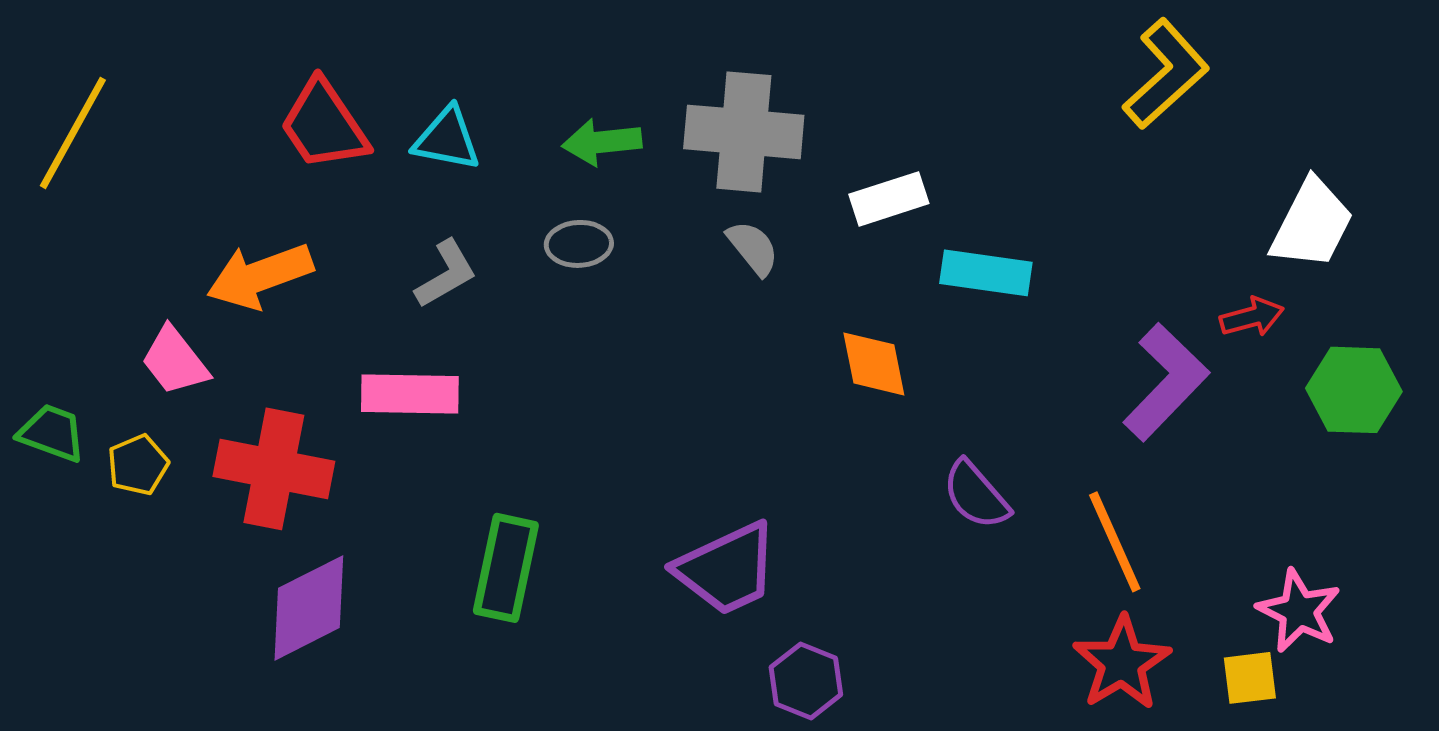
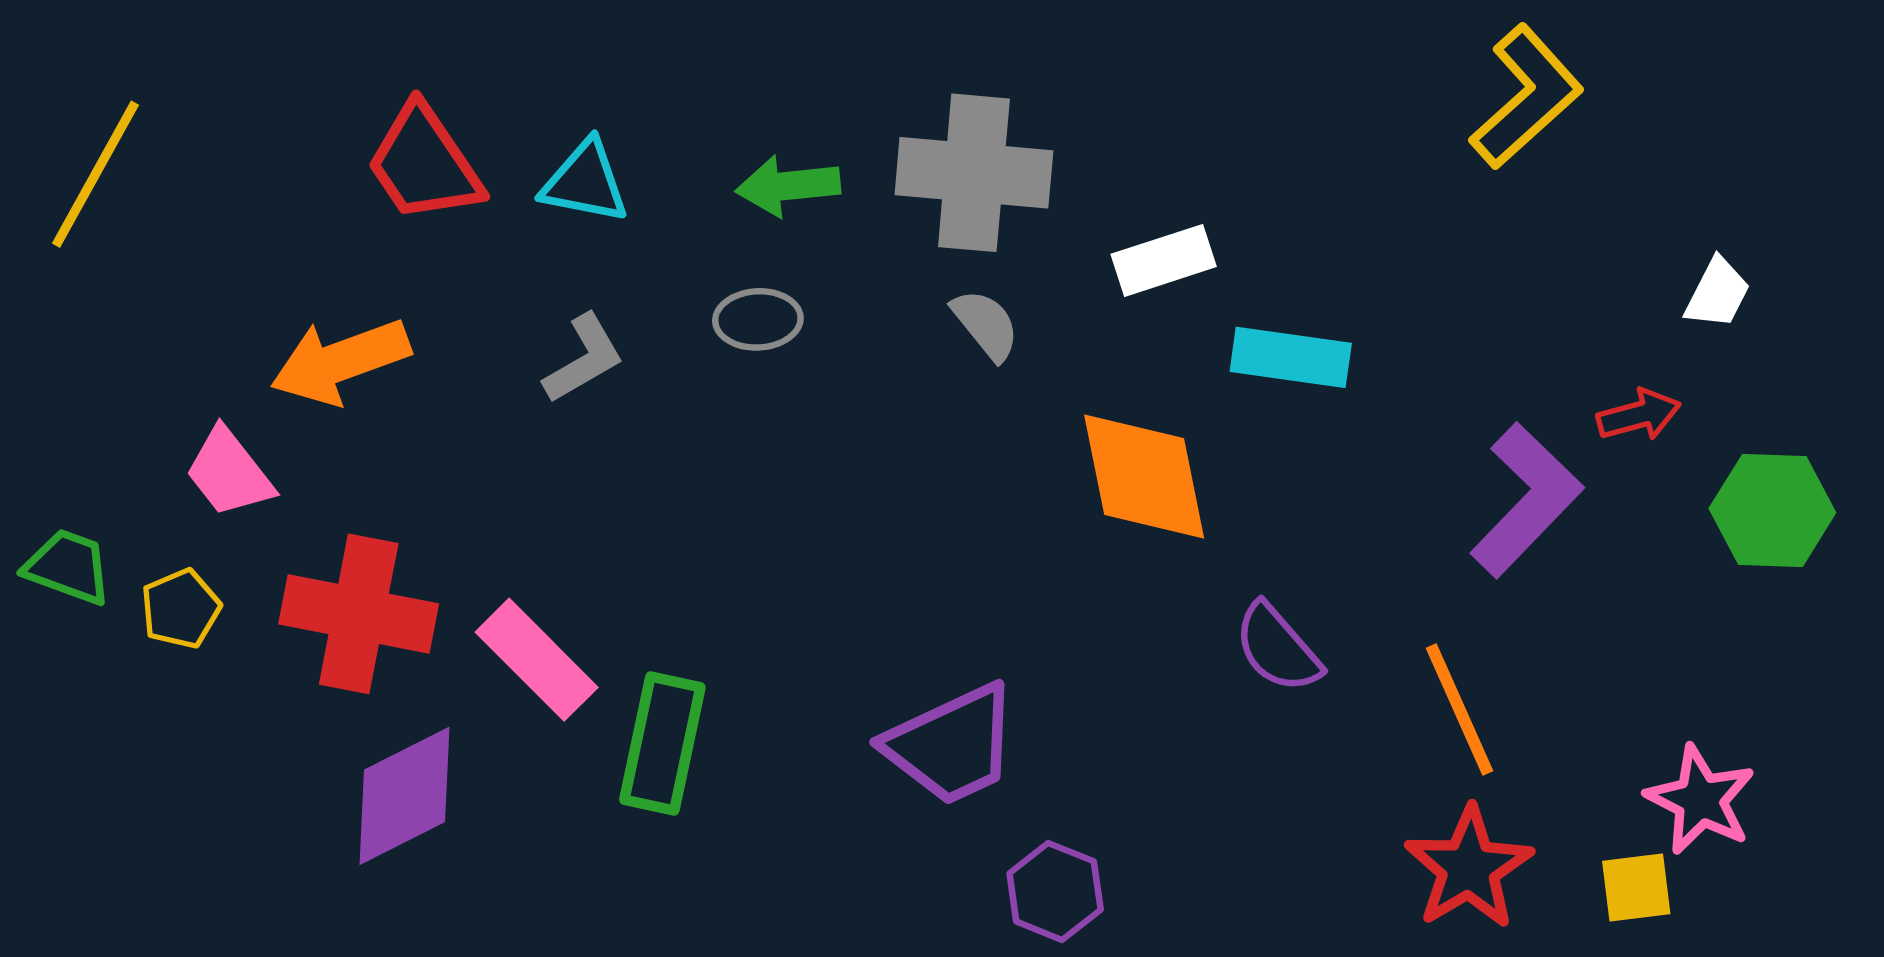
white trapezoid: (1312, 224) -> (1717, 293), size x0.6
orange diamond: (874, 364) -> (1144, 476), size x1.5
pink rectangle: (410, 394) -> (537, 660), moved, turned 44

